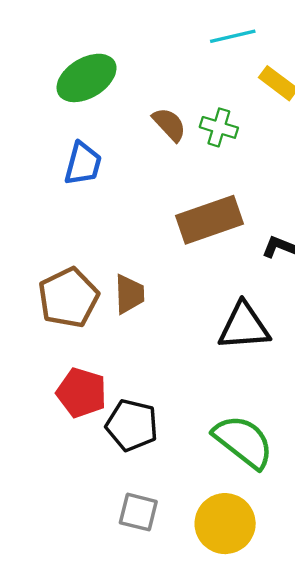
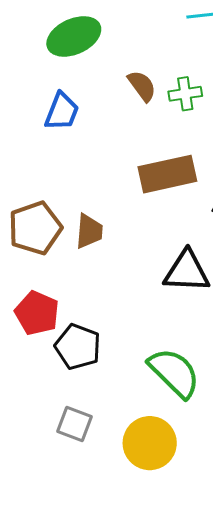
green cross: (219, 127) -> (185, 94), turned -32

